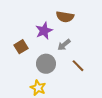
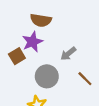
brown semicircle: (65, 17) -> (41, 20), moved
purple star: (44, 31) -> (32, 42), moved

